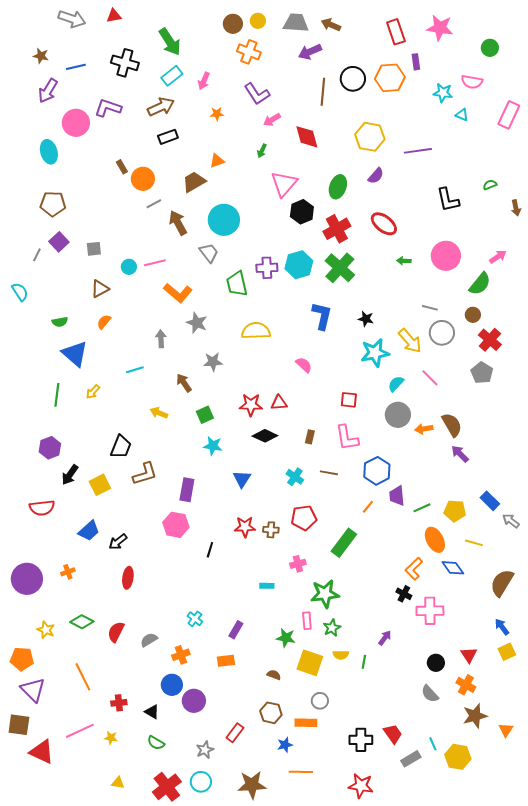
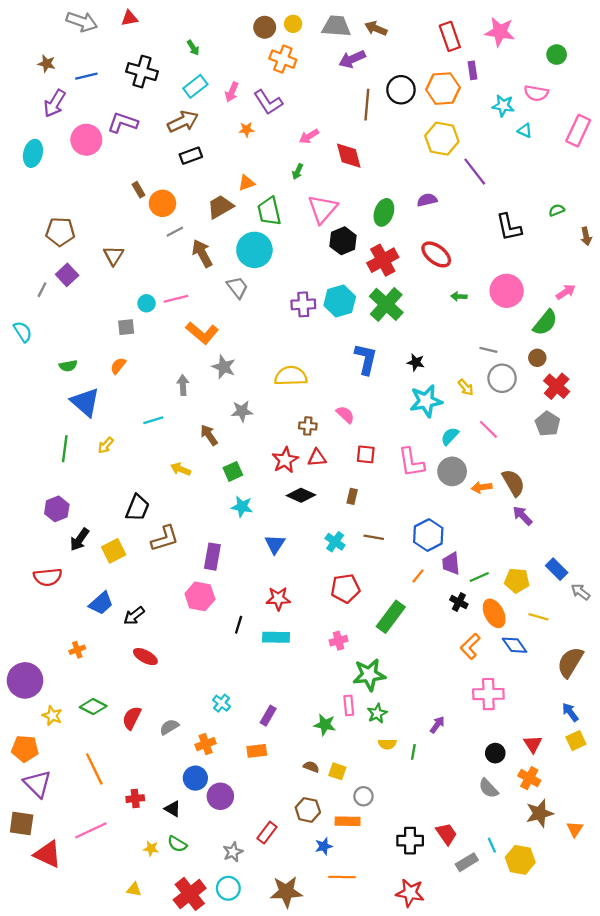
green arrow: (170, 42) -> (193, 48), size x0.5
purple L-shape: (257, 94) -> (268, 102), moved
yellow hexagon: (370, 137) -> (442, 139), moved
purple line: (418, 151) -> (475, 172), turned 60
cyan ellipse: (49, 152) -> (33, 153), moved, turned 30
purple semicircle: (376, 176) -> (427, 200), turned -144
gray square: (94, 249) -> (126, 327), moved
green trapezoid: (237, 284) -> (269, 211), moved
brown triangle: (100, 289) -> (114, 256), moved, turned -30
yellow arrow: (410, 341) -> (466, 387), size x0.6
red square: (349, 400) -> (366, 454), moved
red star: (251, 405) -> (285, 460), turned -30
pink L-shape: (347, 438) -> (411, 462), moved
brown cross: (271, 530) -> (308, 426), moved
red ellipse: (128, 578) -> (145, 657), turned -70
purple circle: (27, 579) -> (25, 680), moved
cyan rectangle: (267, 586) -> (276, 637), moved, size x1.6
black cross: (404, 594) -> (459, 602), moved
yellow square: (310, 663) -> (337, 771), moved, size x0.6
yellow star: (111, 738) -> (151, 849), moved

